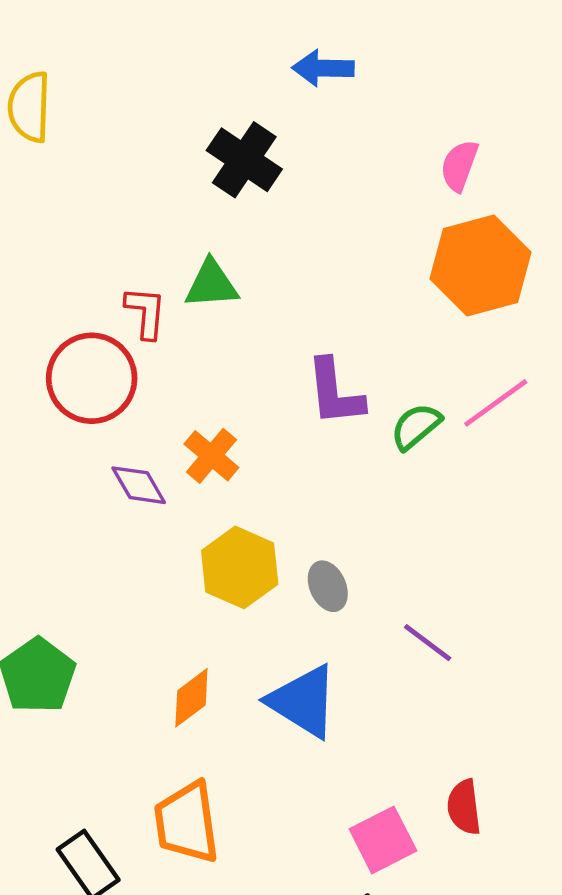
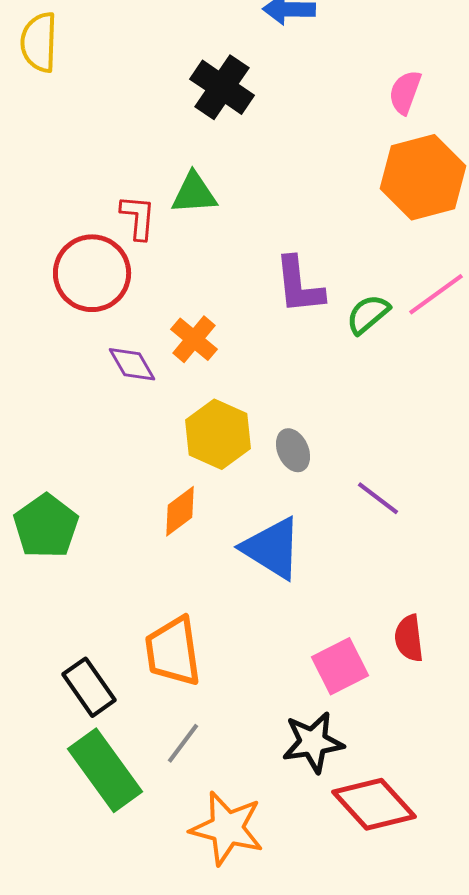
orange diamond: (191, 698) -> (180, 511), moved

